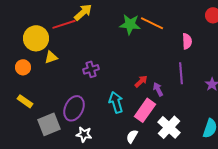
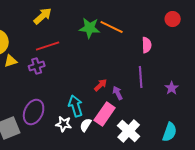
red line: (64, 24) -> (48, 46), moved
purple cross: (91, 69) -> (37, 66), moved
white star: (84, 134) -> (64, 124), moved
white semicircle: (132, 136) -> (86, 125), moved

